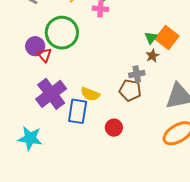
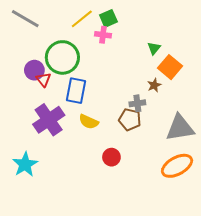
green triangle: (151, 38) -> (154, 48), moved
blue rectangle: (78, 111) -> (76, 91), moved
cyan star: (30, 138) -> (25, 164), turned 30

